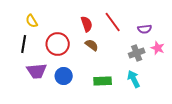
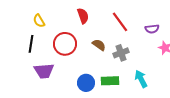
red semicircle: (87, 24) -> (83, 16), moved
gray cross: (137, 53) -> (121, 53), moved
blue circle: (64, 76) -> (86, 83), moved

